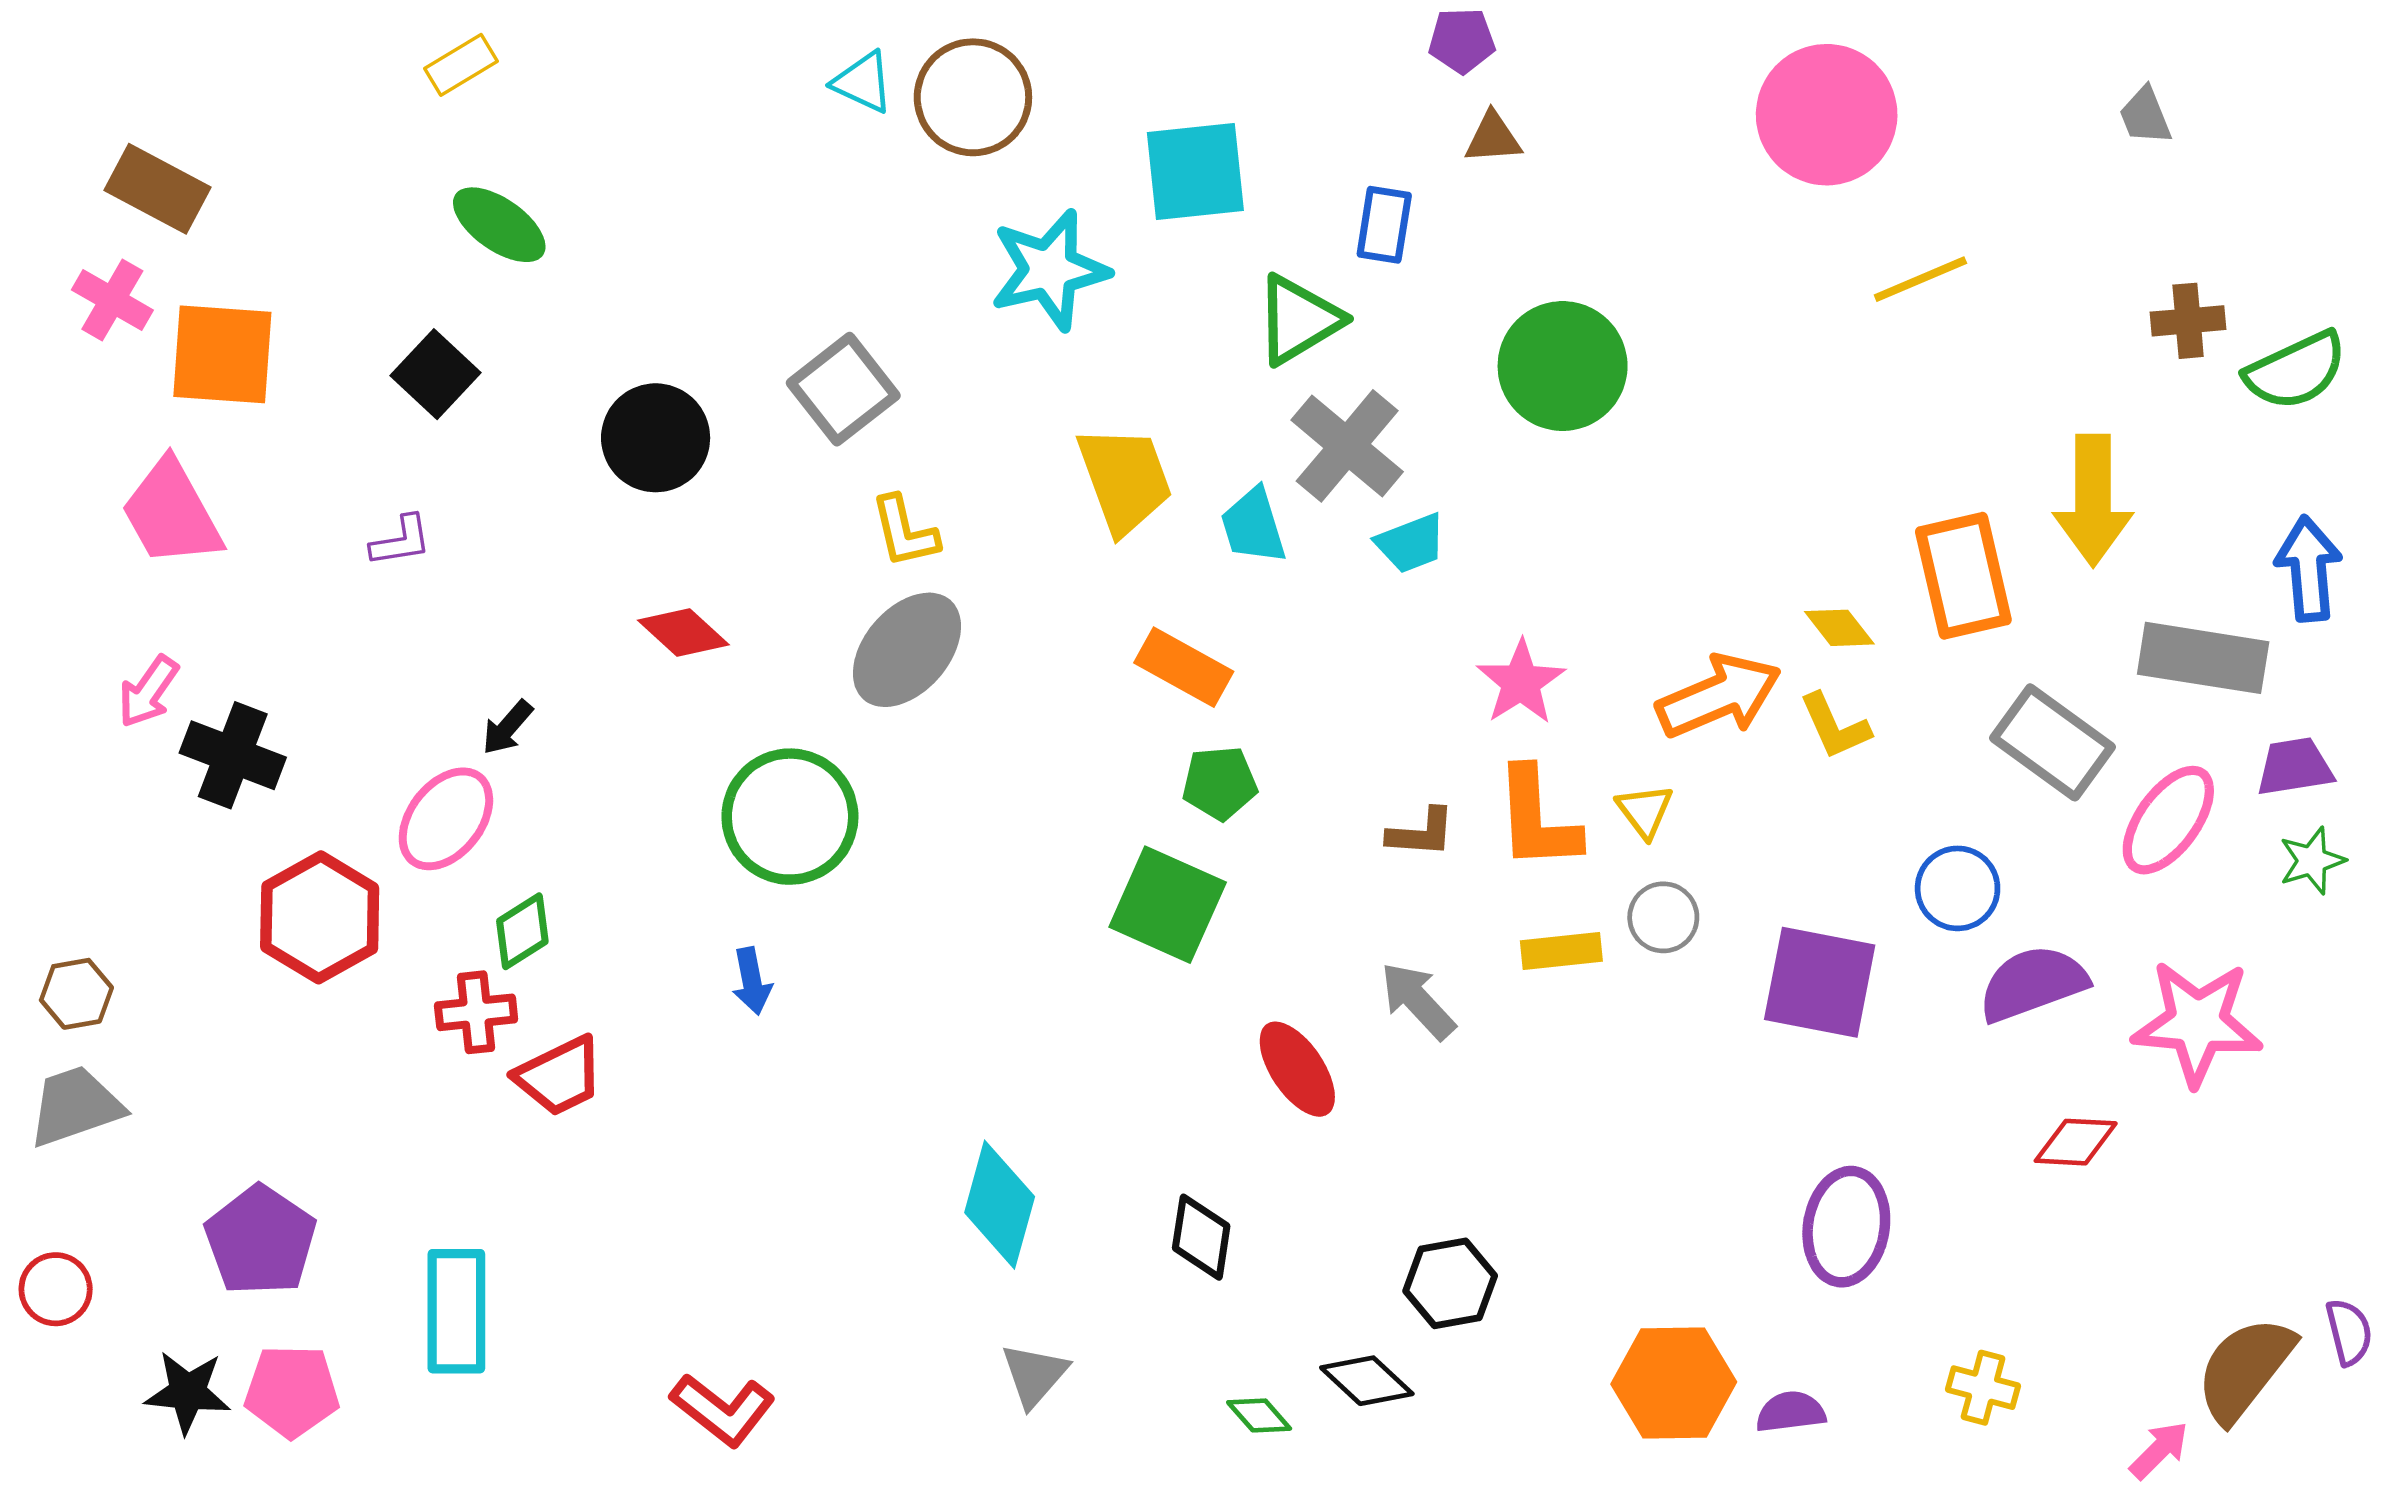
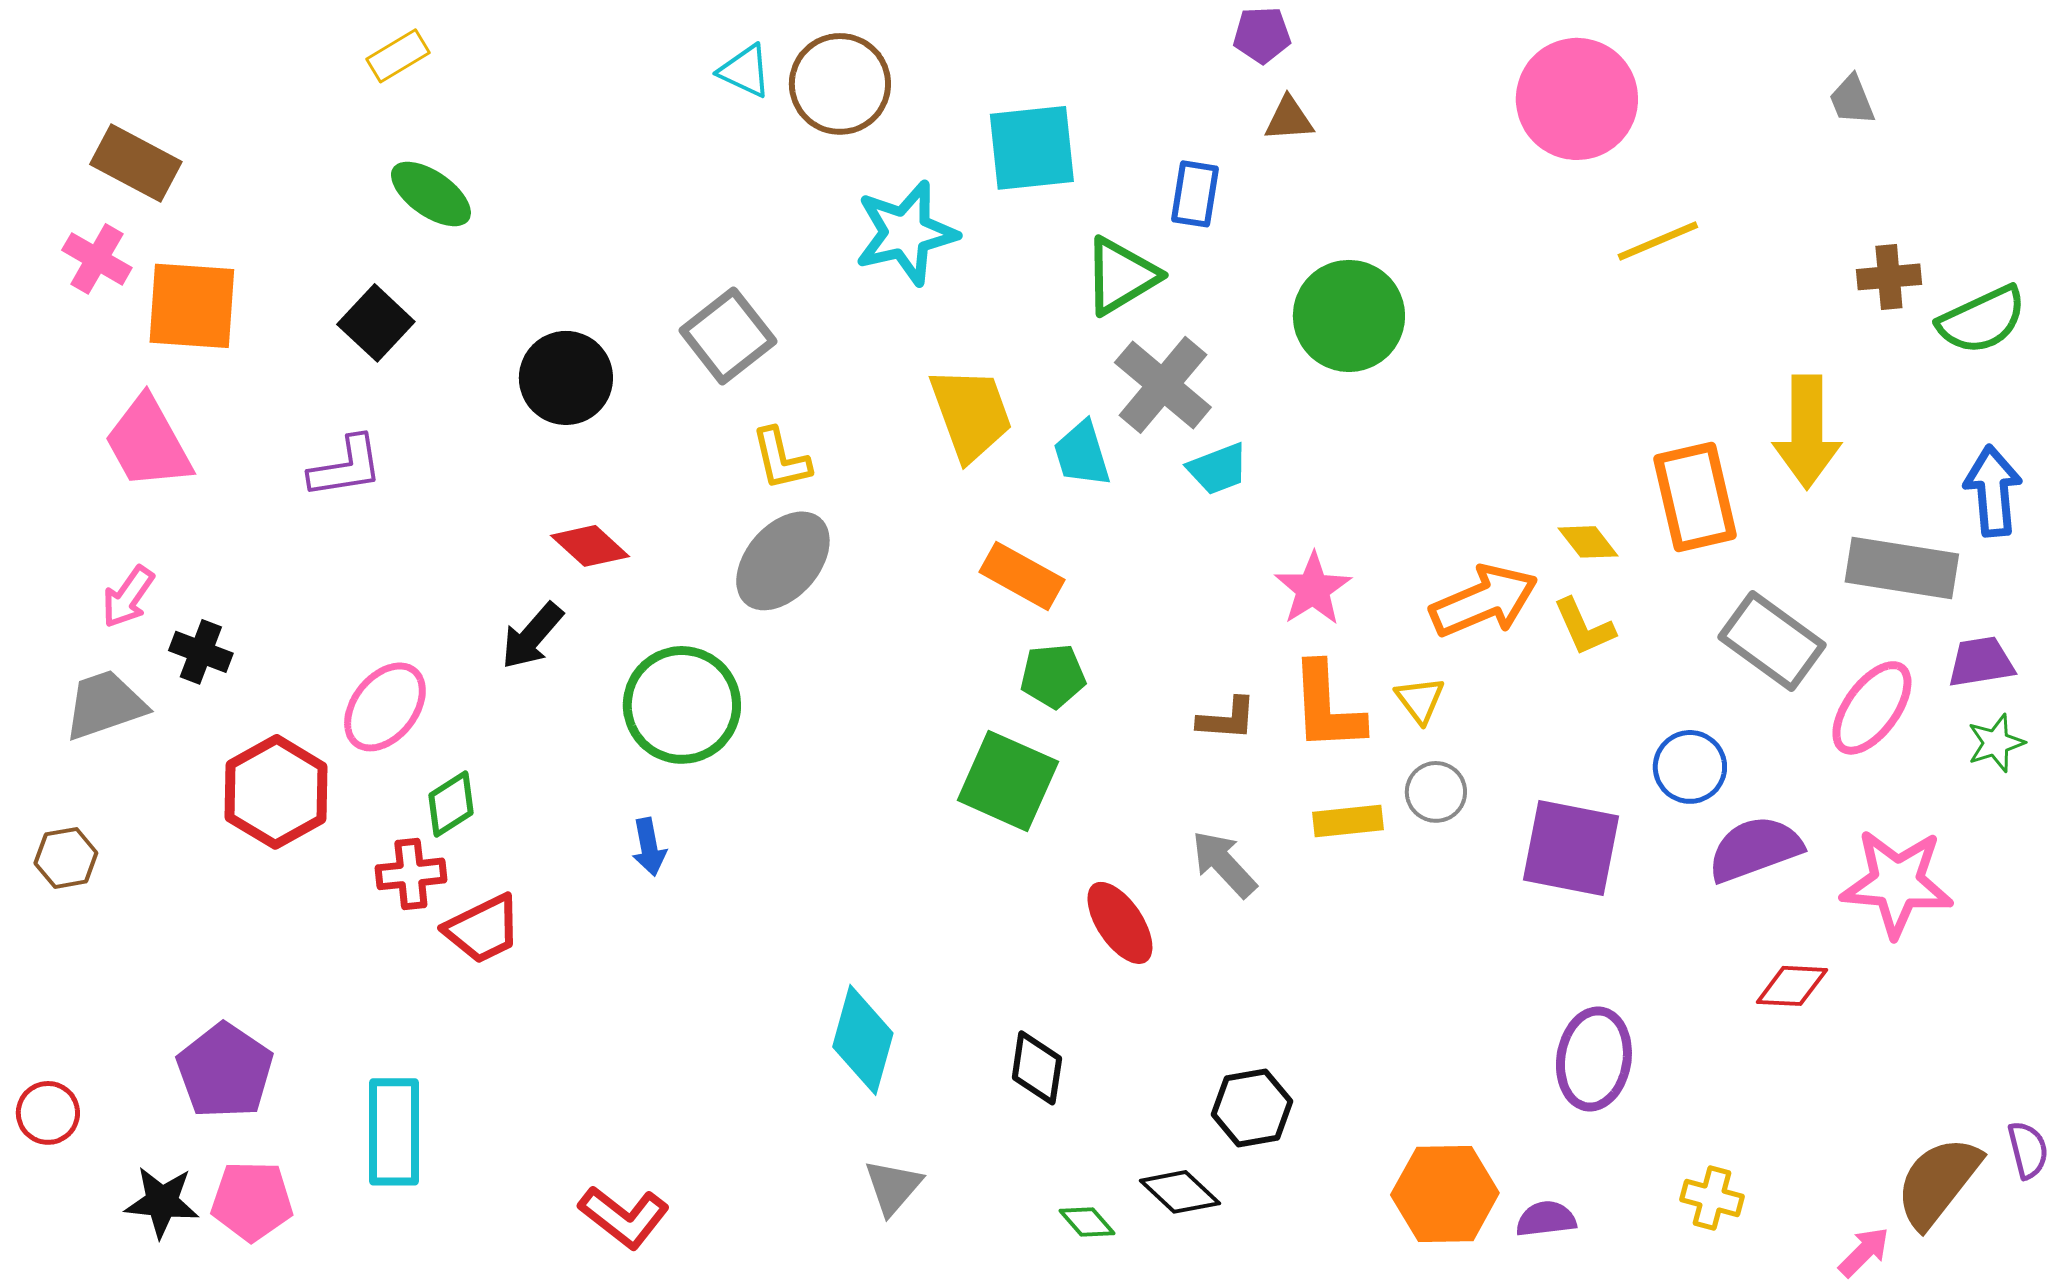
purple L-shape: (401, 541) -> (346, 467), size x1.4
black arrow: (507, 727) -> (532, 636), moved, size x1.4
black cross: (233, 755) -> (201, 652), size x0.7
gray trapezoid: (75, 1106) -> (105, 705), moved

